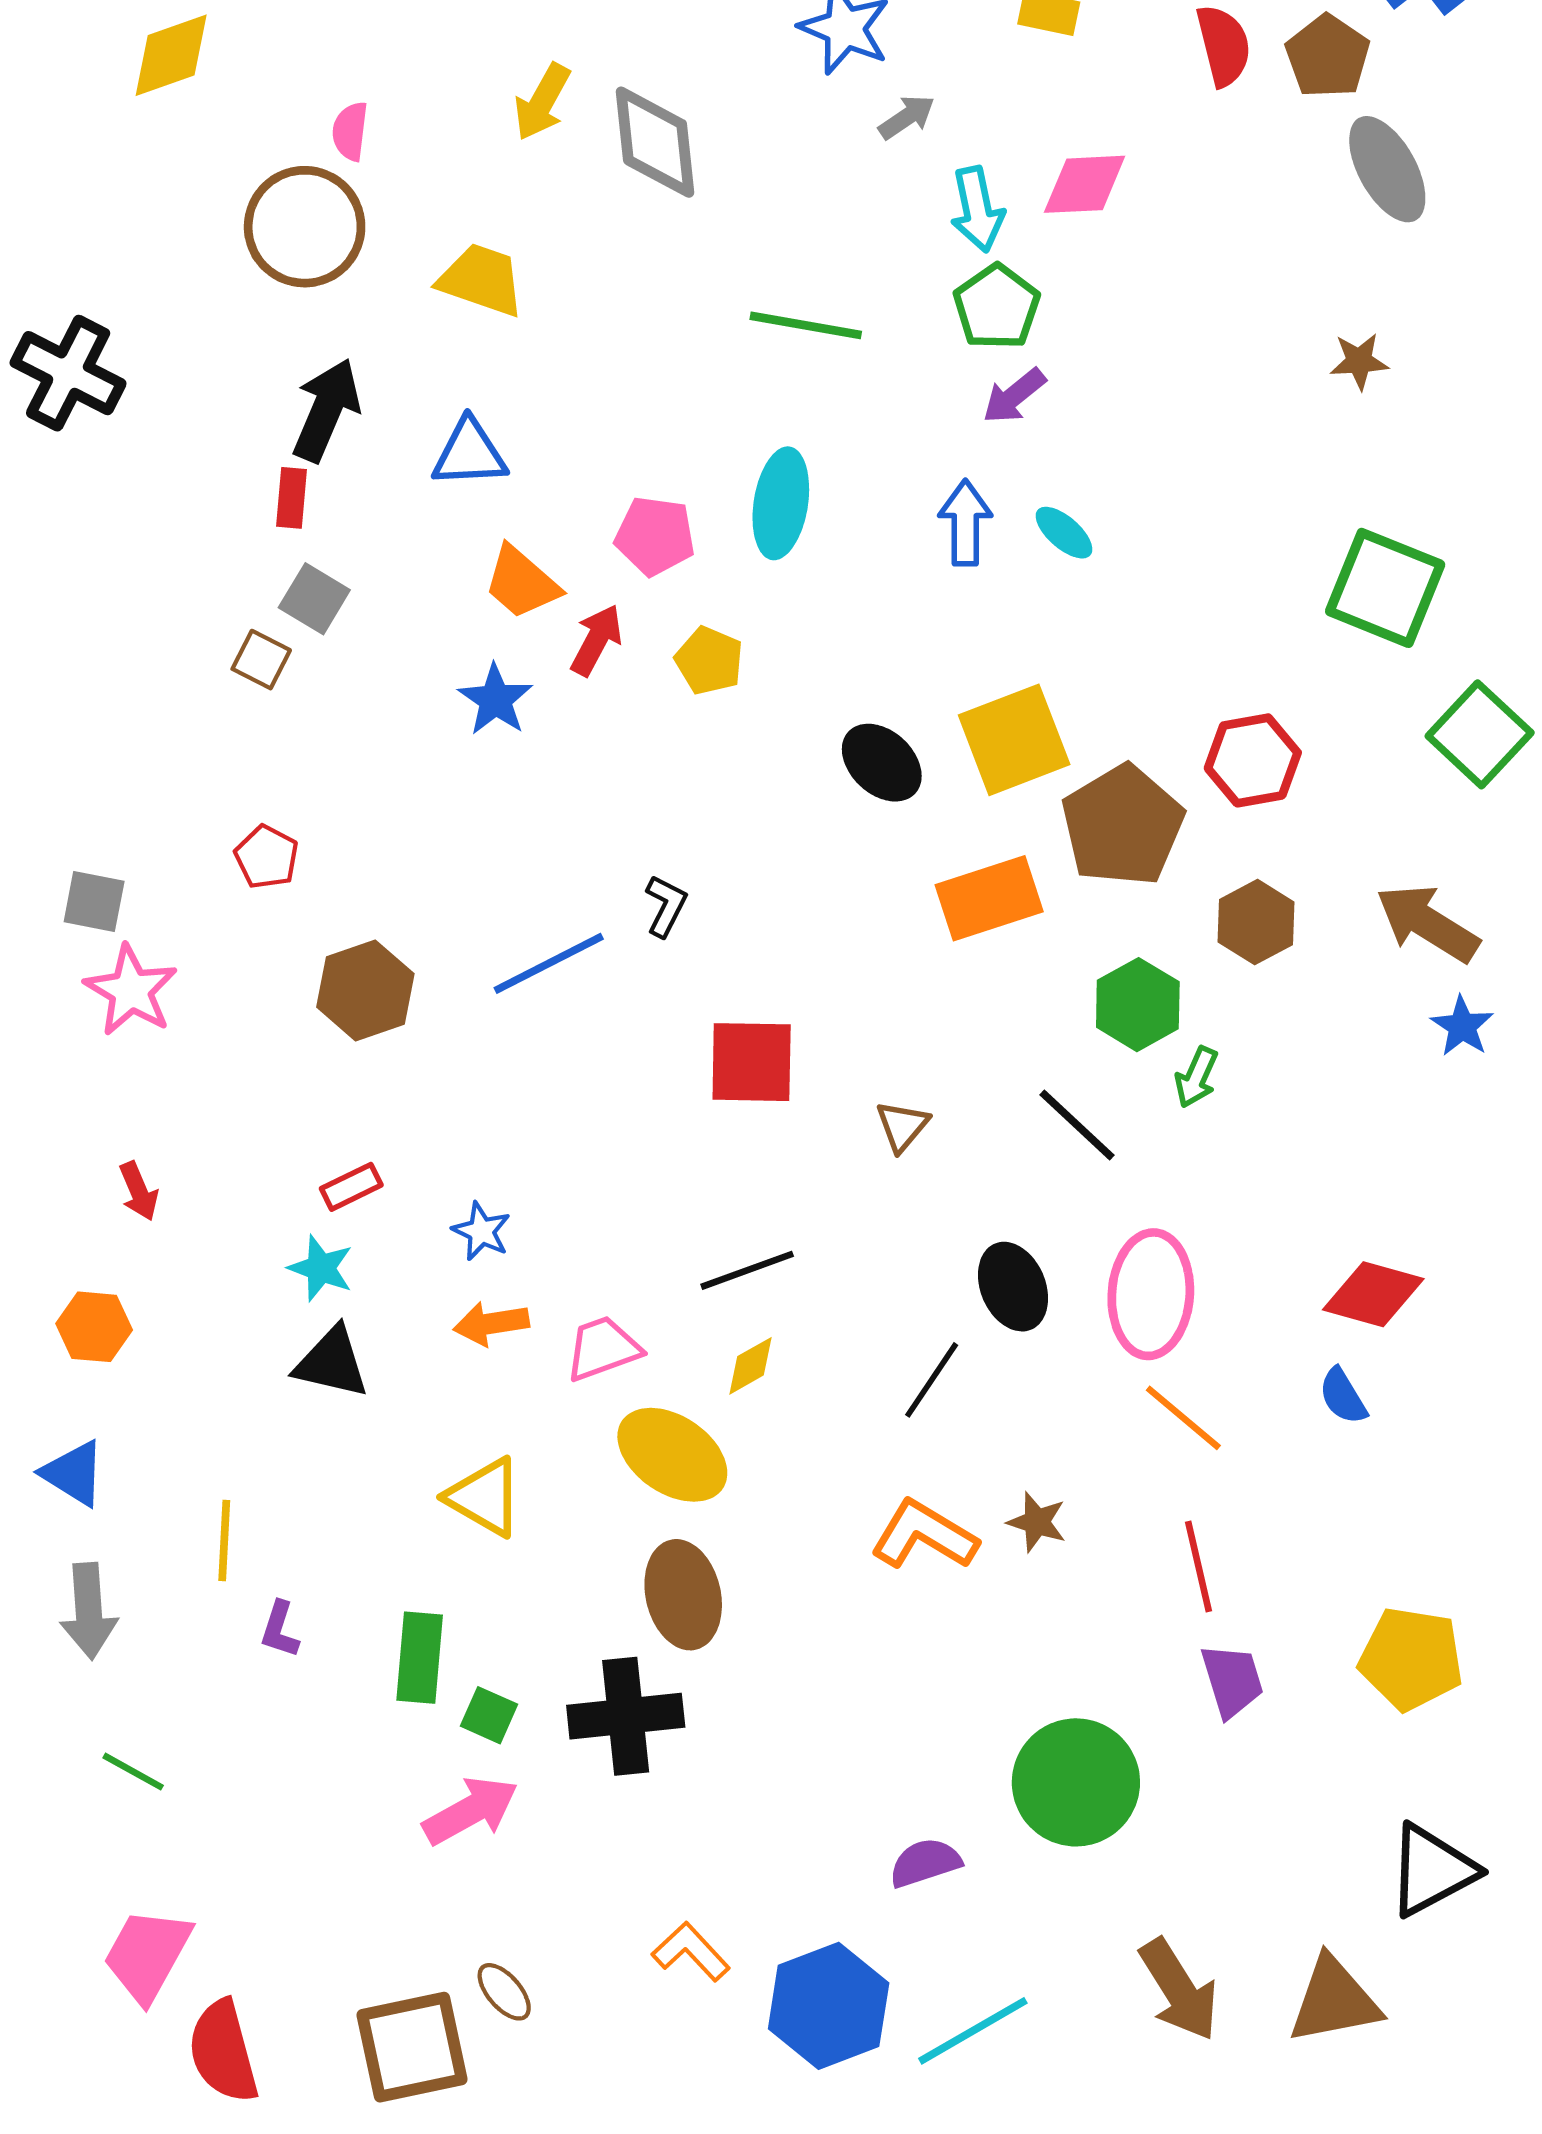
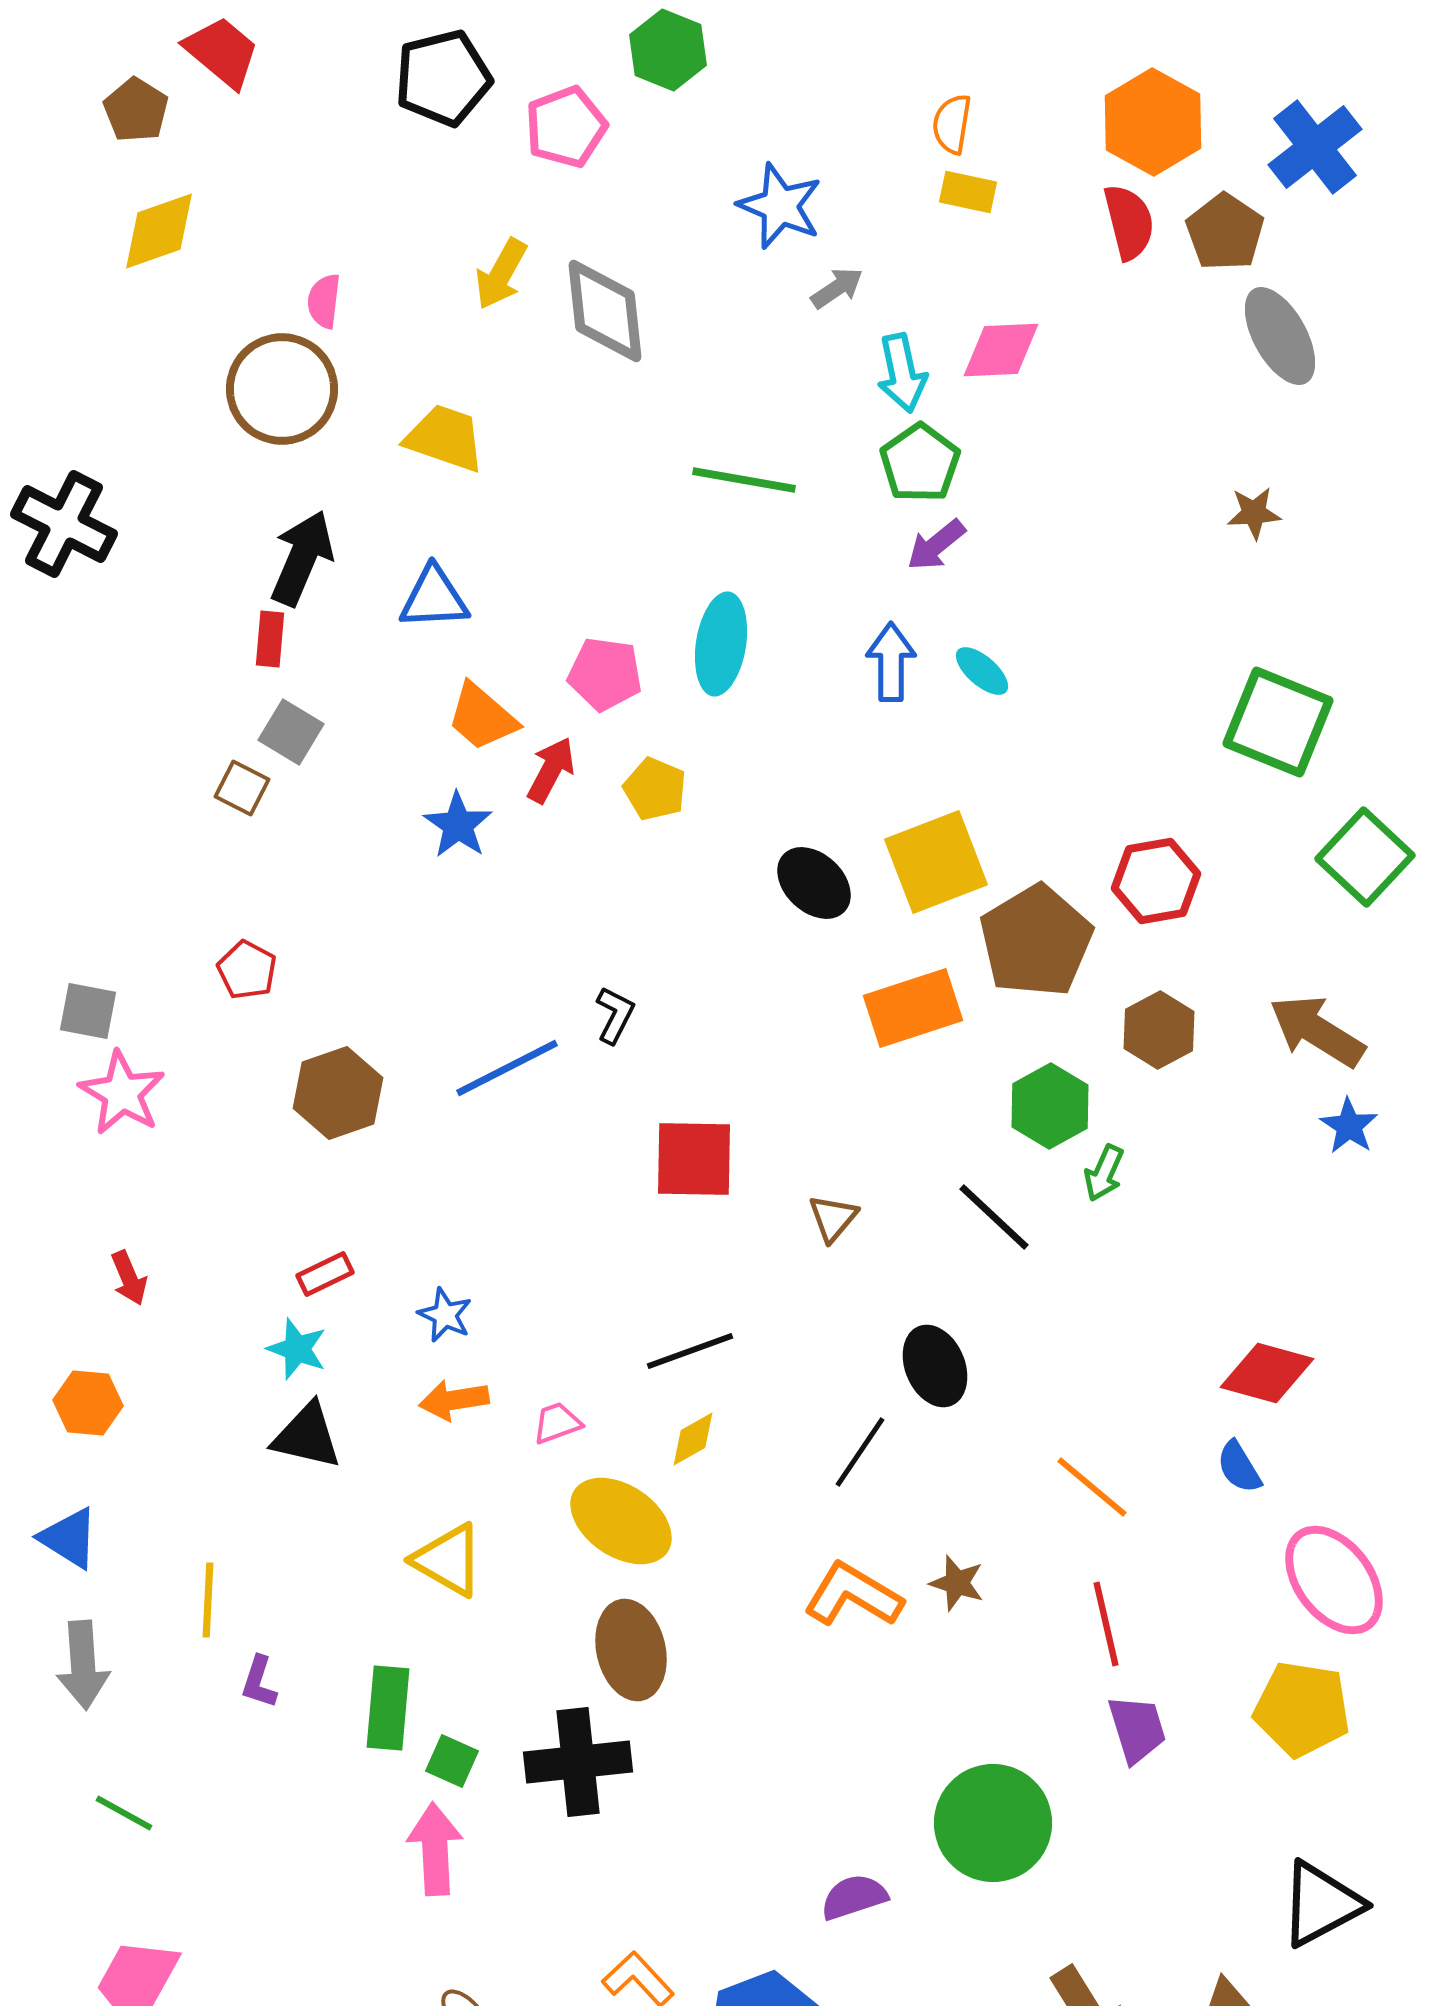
pink ellipse: (1151, 1294) -> (1334, 1580), moved, turned -41
pink trapezoid: (603, 1348) -> (557, 1423), size x0.7
pink arrow: (471, 1811) -> (435, 1849), turned -64

